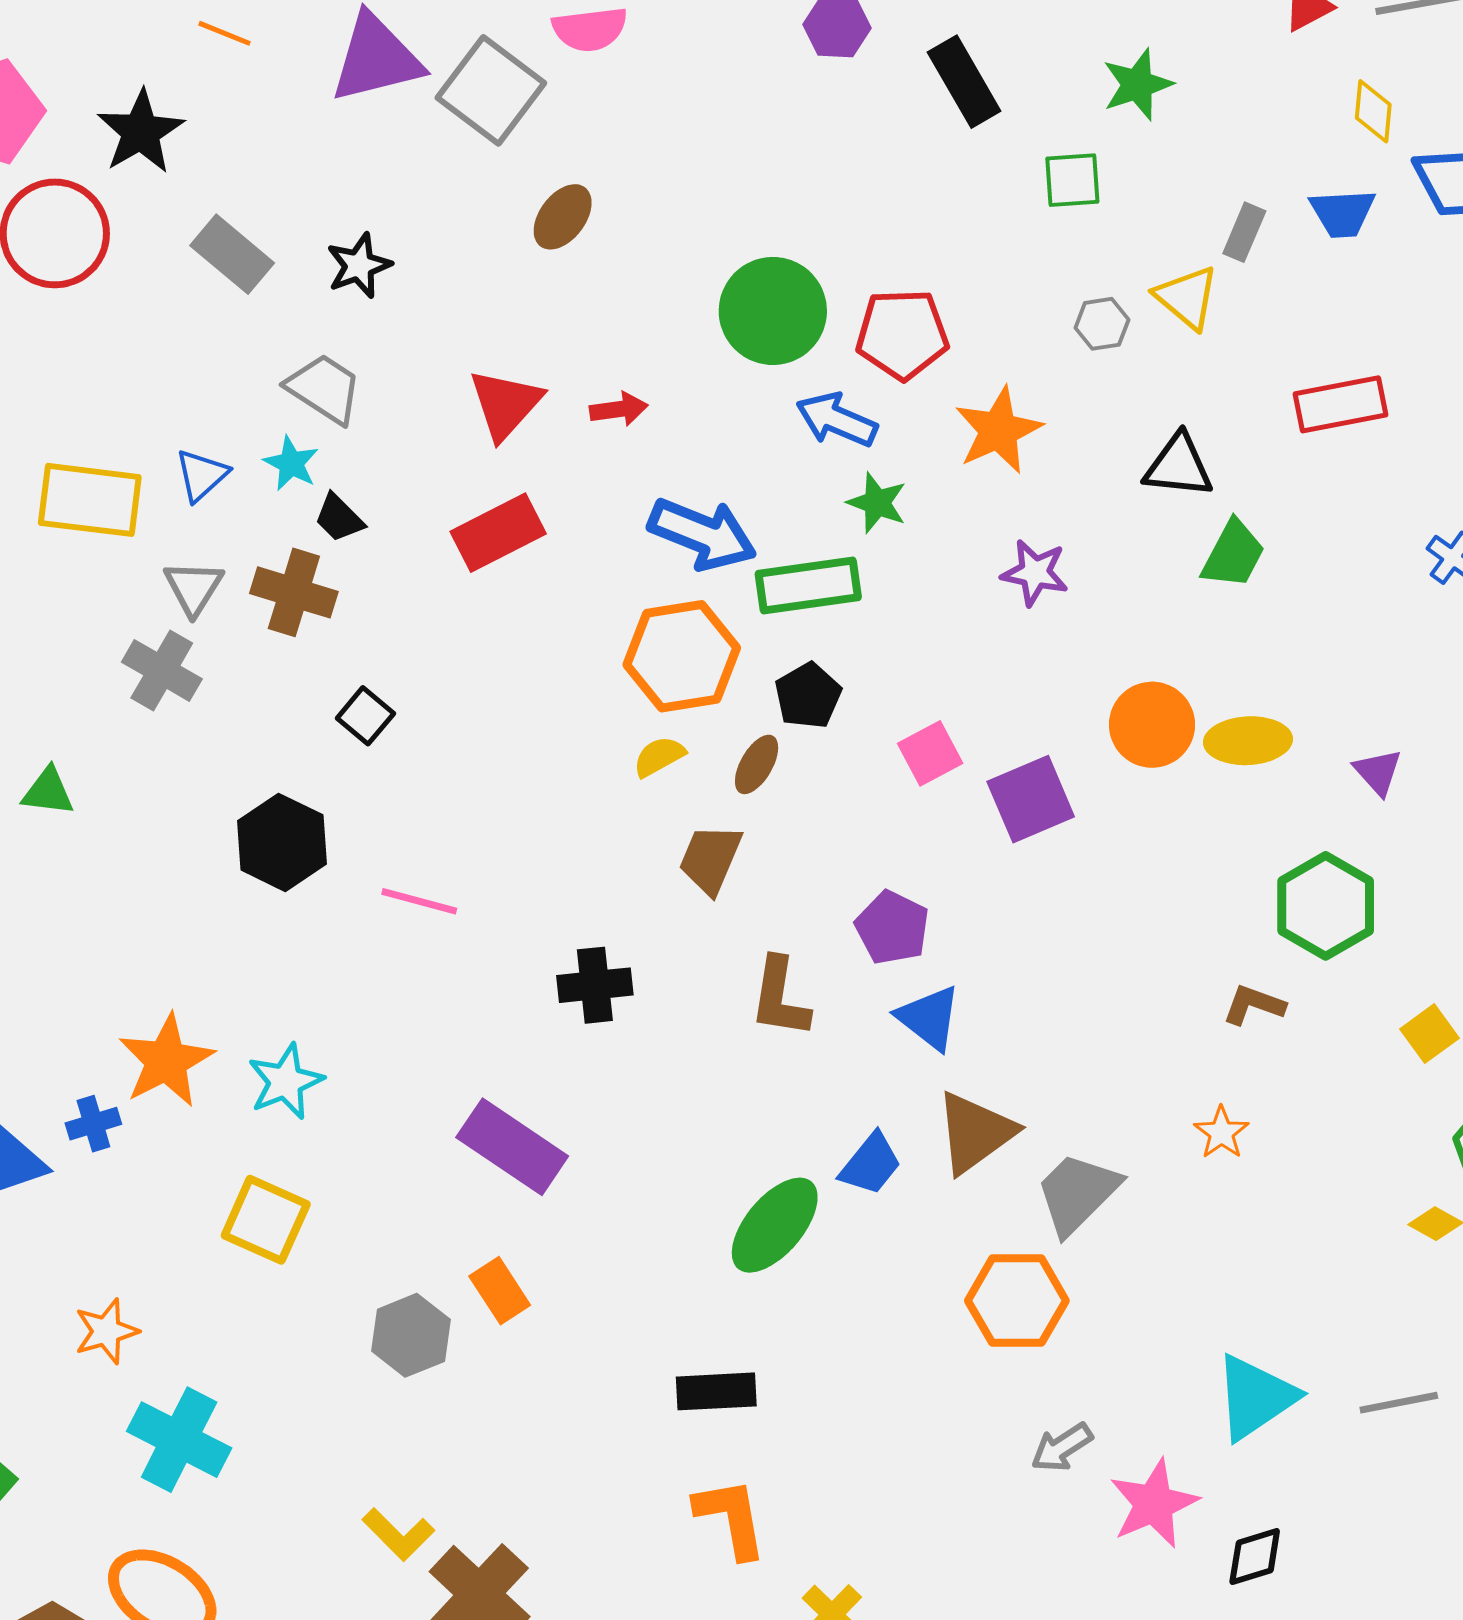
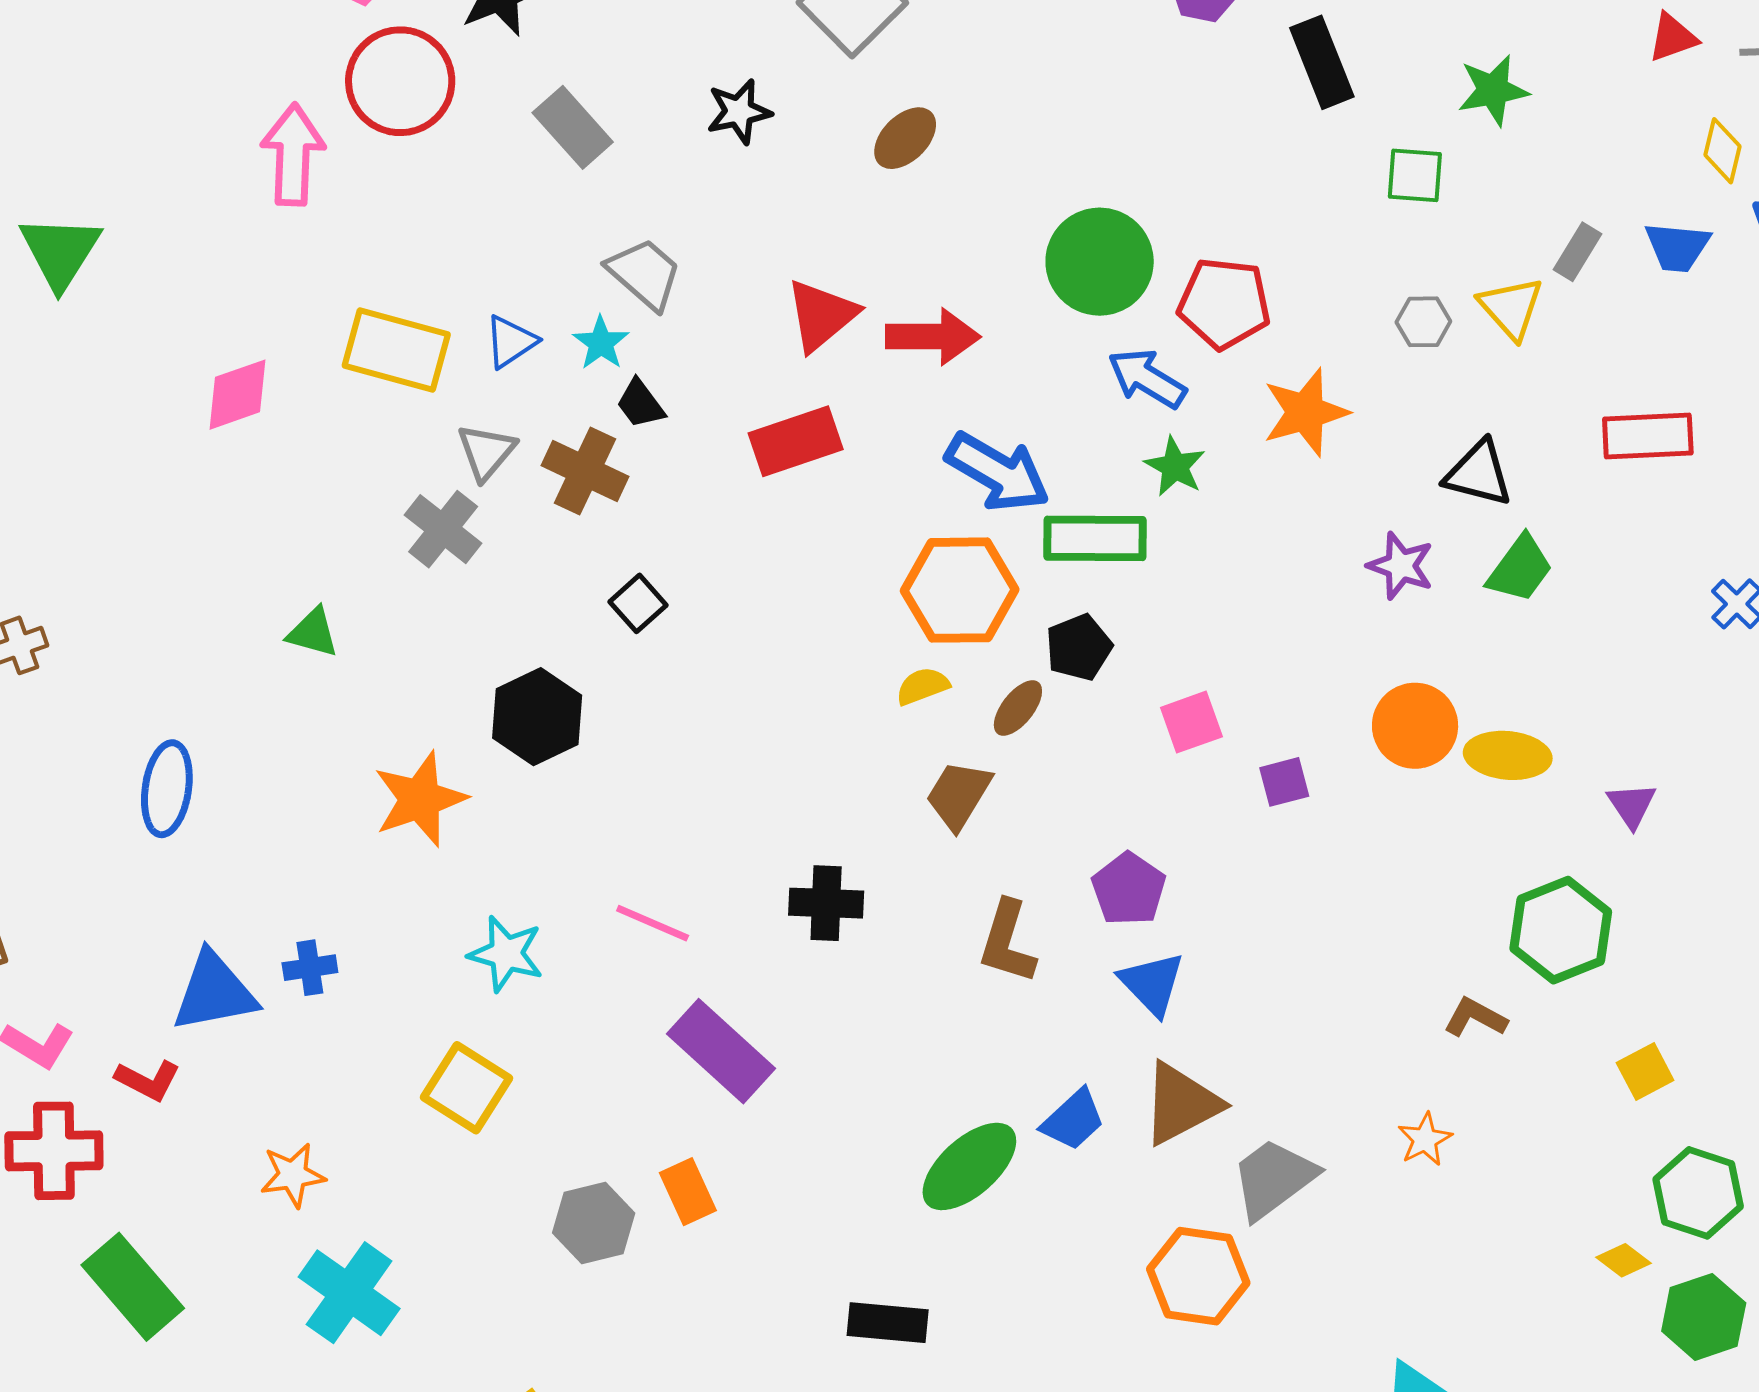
black star: (359, 266) -> (739, 112), moved
red arrow: (619, 409) -> (933, 337), size x1.6
purple star: (1035, 573) -> (1401, 566), moved
purple square: (1031, 799) -> (1284, 782), size x0.6
pink line: (419, 901) -> (653, 923), moved
orange star: (166, 1061) -> (420, 799), moved
cyan star: (285, 1082) -> (506, 954), turned 30

